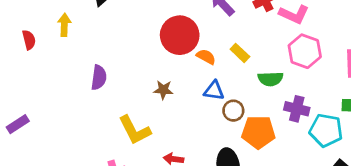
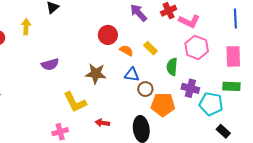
red circle: (180, 35) -> (108, 35), size x0.7
purple semicircle: (99, 78) -> (50, 64), turned 66
green semicircle: (270, 79) -> (172, 67), turned 96
brown star: (163, 90) -> (96, 74), size x1.5

